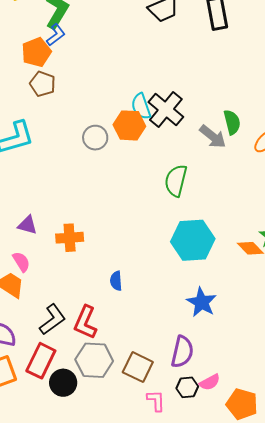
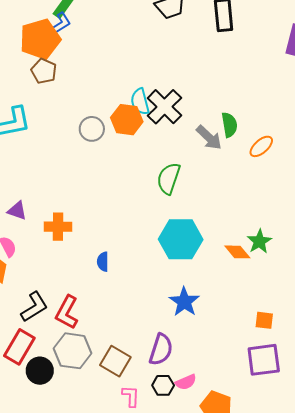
orange pentagon: (36, 52) -> (40, 39), size x1.4
blue semicircle: (116, 281) -> (103, 262), moved

